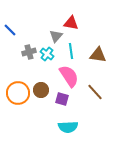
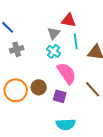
cyan line: (71, 51) -> (76, 41), moved
gray cross: (29, 52) -> (17, 49), moved
cyan cross: (47, 54) -> (54, 51), moved

